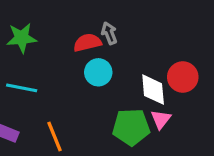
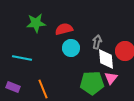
gray arrow: (109, 33) -> (97, 42), moved, turned 32
green star: (22, 38) -> (36, 23), moved

